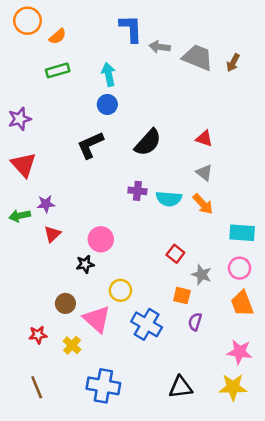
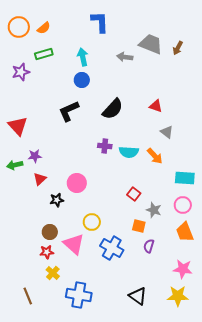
orange circle: (27, 21) -> (19, 27), moved
gray arrow: (160, 47) -> (125, 57), moved
purple star: (20, 119) -> (21, 72), moved
gray triangle: (204, 173) -> (167, 132), moved
black star: (85, 264) -> (57, 200), moved
red star: (38, 335) -> (47, 252), moved
yellow cross: (72, 345) -> (53, 273), moved
black triangle: (181, 387) -> (138, 296), turned 42

